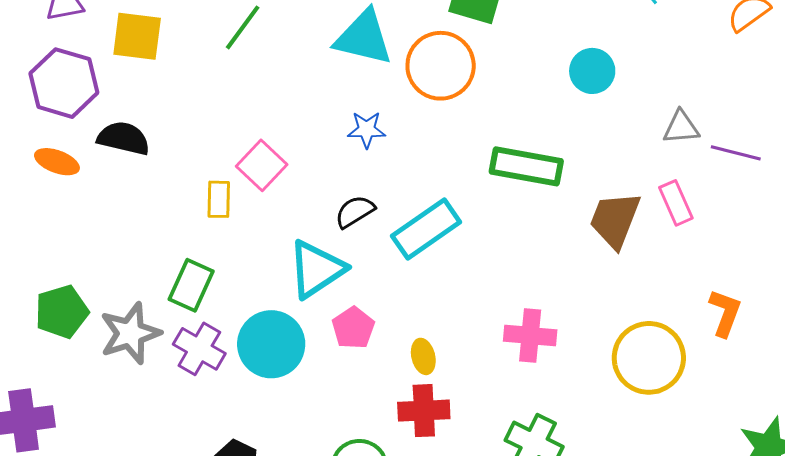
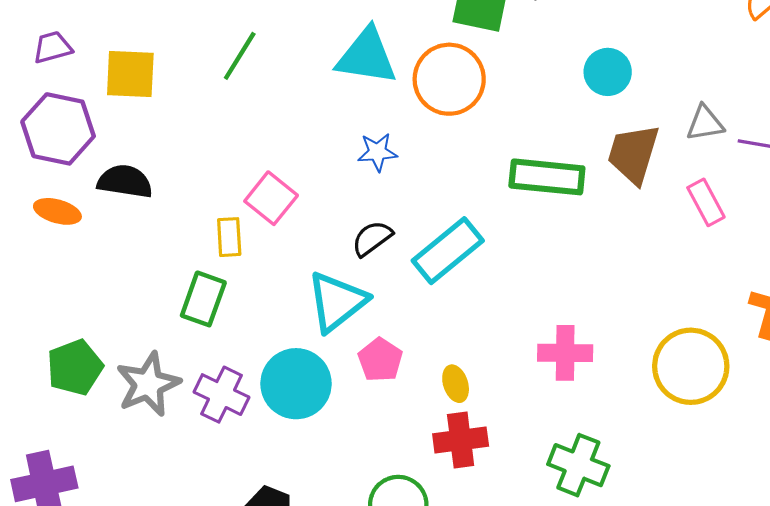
brown trapezoid: (615, 220) -> (633, 154), moved
green rectangle: (191, 285) -> (203, 299), moved

